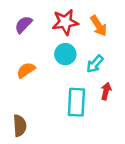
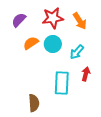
orange semicircle: (26, 70) -> (31, 43), moved
brown semicircle: (20, 126) -> (34, 103), moved

